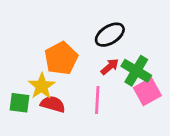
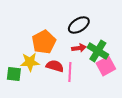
red arrow: (110, 67) -> (79, 48), turned 32
yellow star: (42, 86) -> (30, 62), turned 30
red semicircle: (53, 104) -> (55, 66), moved

